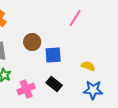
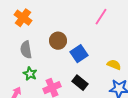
blue square: (53, 55) -> (79, 54), turned -30

